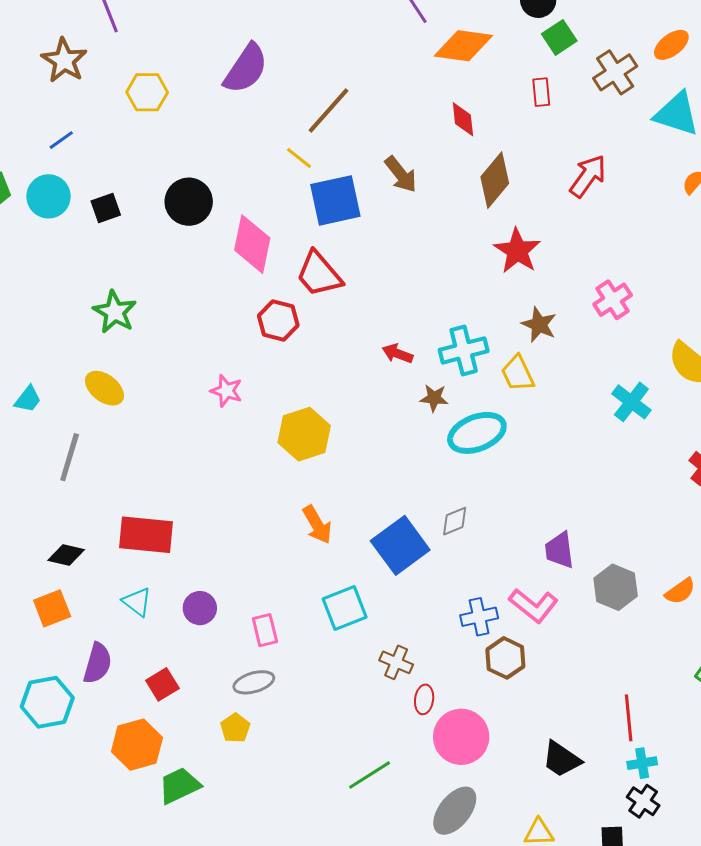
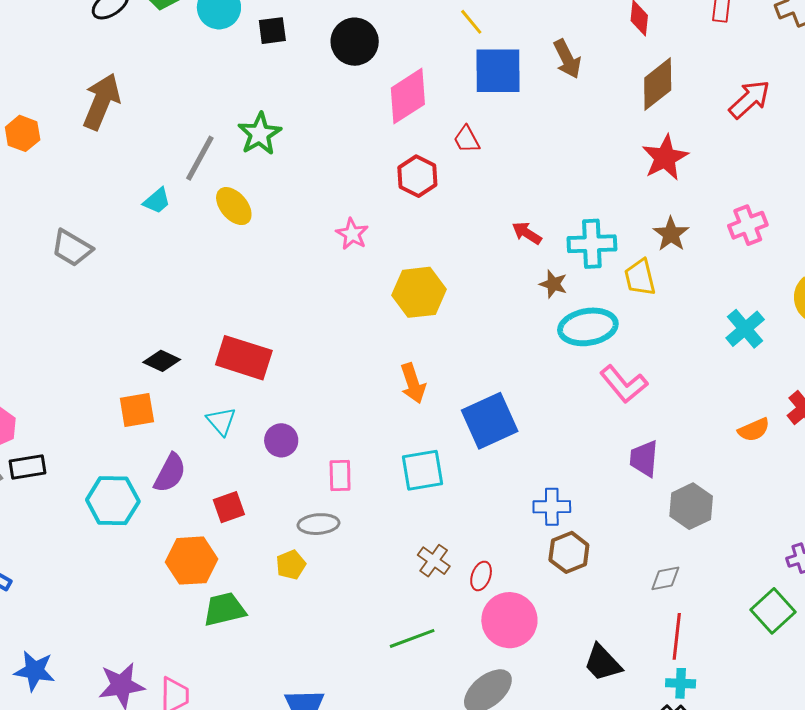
pink diamond: (252, 244) -> (408, 96), turned 34
red trapezoid: (319, 274) -> (467, 139), size x0.6
gray line: (70, 457) -> (200, 158), moved
gray diamond: (455, 521) -> (665, 578), moved
orange semicircle: (680, 591) -> (754, 430), moved
pink L-shape: (533, 606) -> (624, 384), moved
brown cross: (396, 662) -> (434, 561), moved

